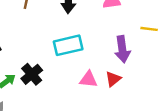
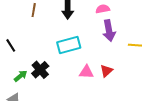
yellow line: (149, 29) -> (135, 45), moved
purple arrow: (122, 49) -> (109, 31), moved

